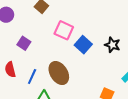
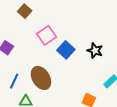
pink square: (64, 30) -> (47, 35), turned 30

